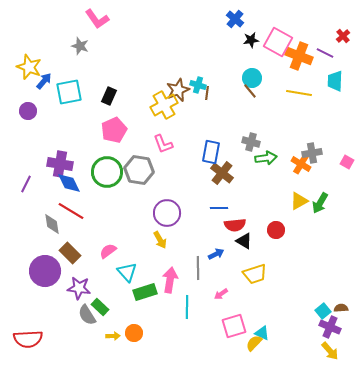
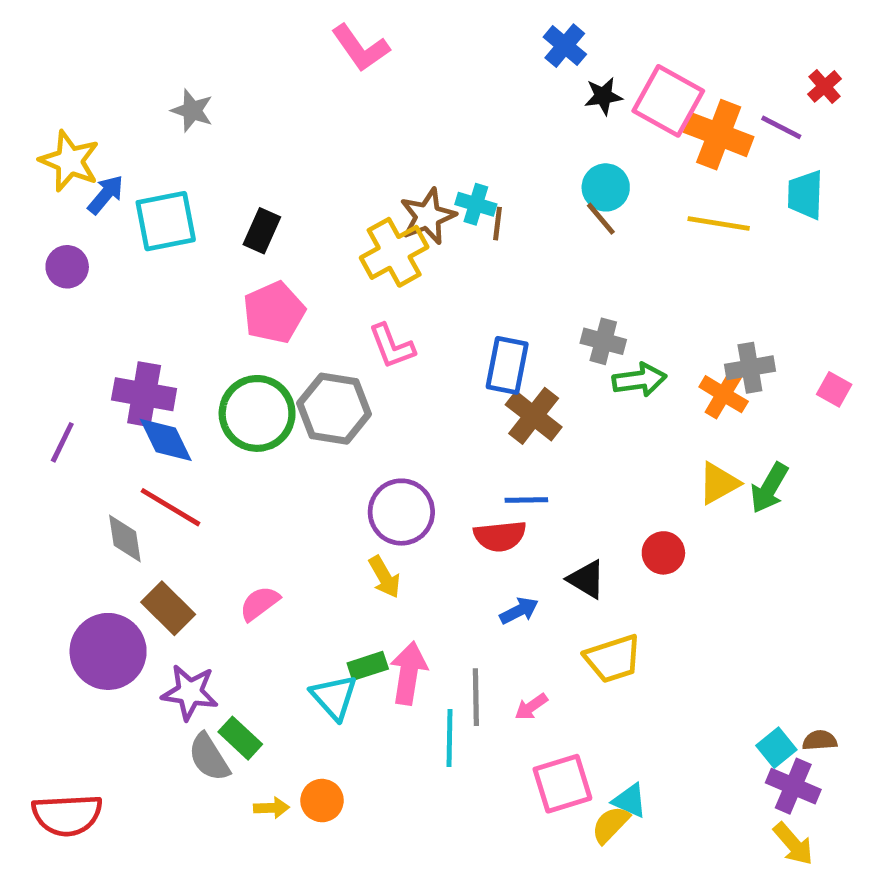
pink L-shape: (97, 19) -> (360, 48), moved
red semicircle: (235, 225) -> (500, 536), moved
gray line: (198, 268) -> (476, 697), moved
cyan triangle: (127, 272) -> (334, 697), moved
green rectangle: (145, 292) -> (368, 666), moved, size x0.7

